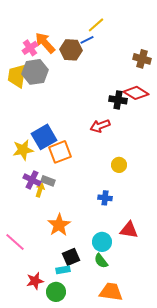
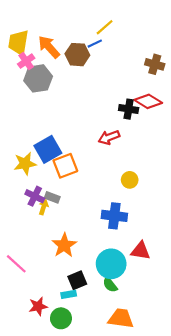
pink cross: (30, 48) -> (26, 61), moved
yellow trapezoid: (17, 76) -> (18, 43), moved
blue cross: (105, 198) -> (114, 216), size x1.6
cyan circle: (102, 242) -> (111, 264), size x1.4

